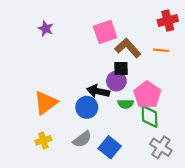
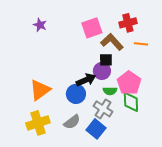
red cross: (168, 21) -> (128, 23), moved
black arrow: (98, 91) -> (86, 80), turned 144
yellow cross: (43, 140) -> (38, 123), size x1.6
gray cross: (161, 147) -> (103, 109), moved

